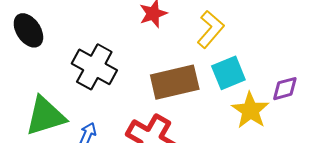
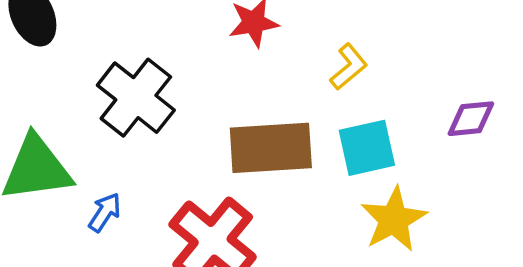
yellow L-shape: (210, 29) -> (349, 67), size x0.7
purple diamond: (285, 89) -> (471, 119), moved

